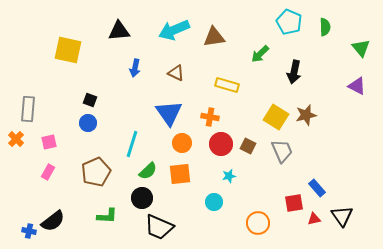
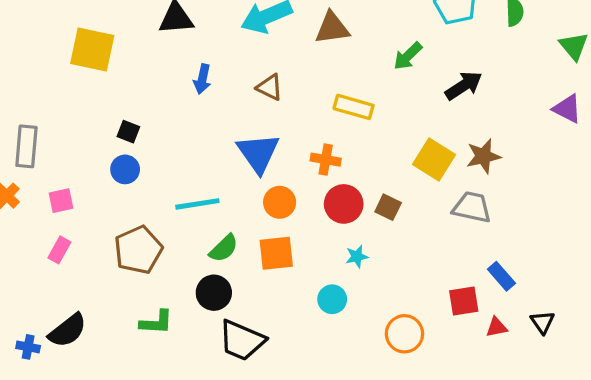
black arrow: (294, 72) -> (464, 86), turned -135
cyan line: (132, 144) -> (197, 204), turned 64
gray trapezoid: (282, 151) -> (472, 207), moved, turned -55
black triangle: (342, 216) -> (543, 322), size x0.7

